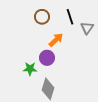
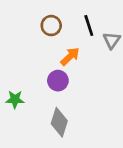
green star: (30, 69) -> (15, 99), moved

